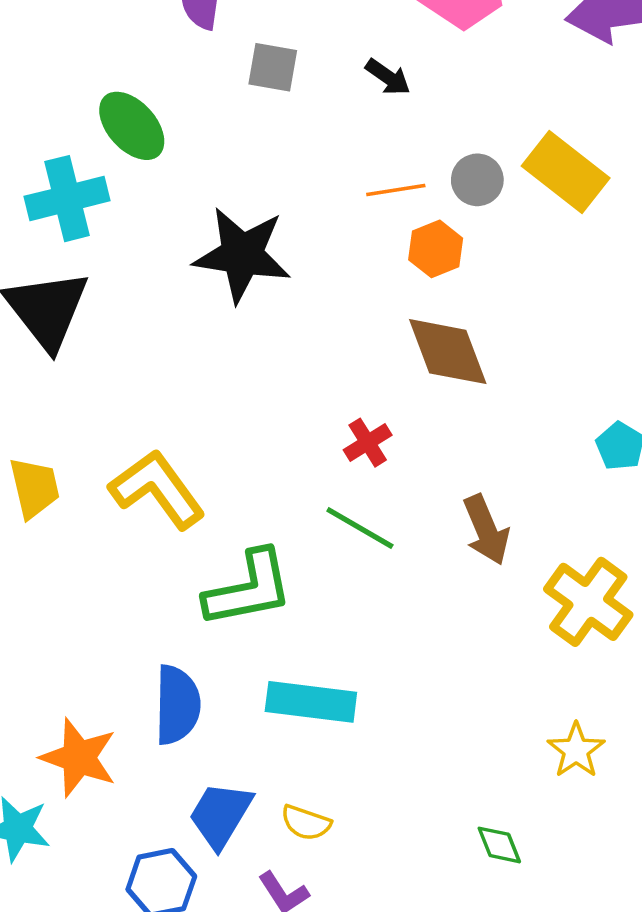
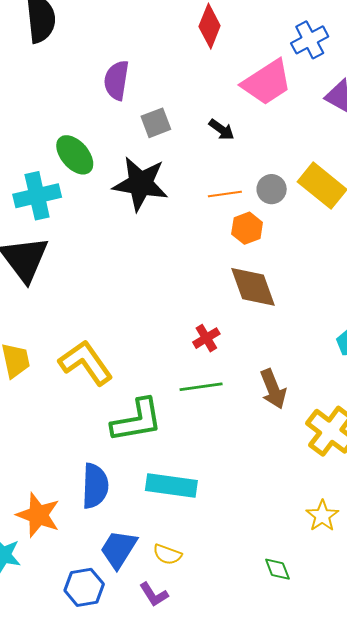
gray square: (273, 67) -> (156, 123), turned -32
black star: (242, 255) -> (141, 184), moved
green line: (360, 528) -> (201, 387), turned -39

